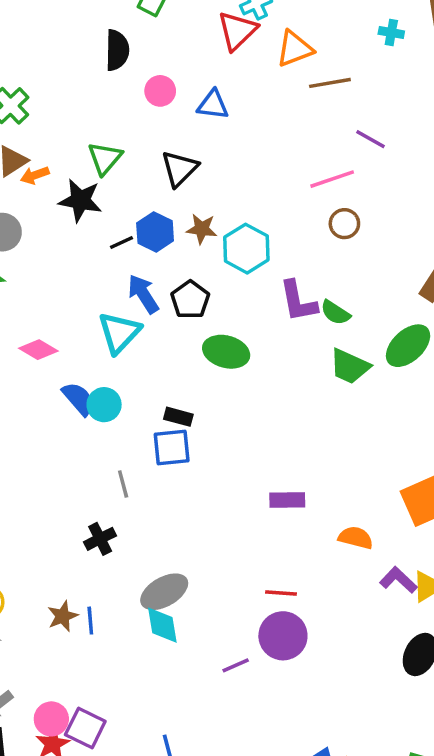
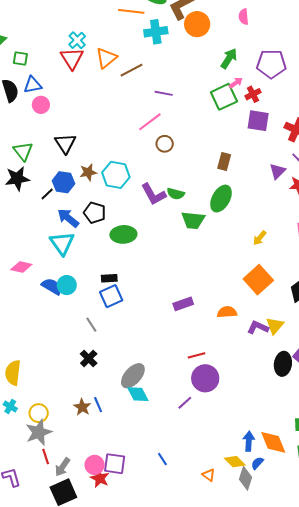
cyan cross: (391, 33) -> (156, 32), size x1.6
blue triangle: (213, 105) -> (33, 85), moved

